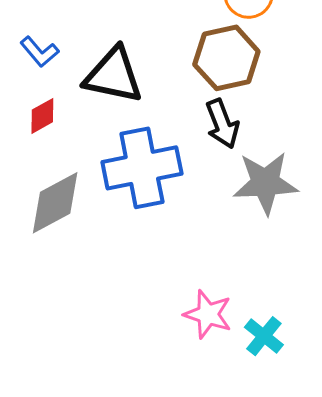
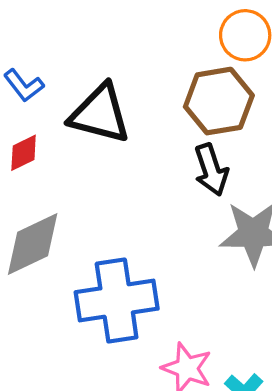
blue cross: (142, 168) -> (117, 300), moved

